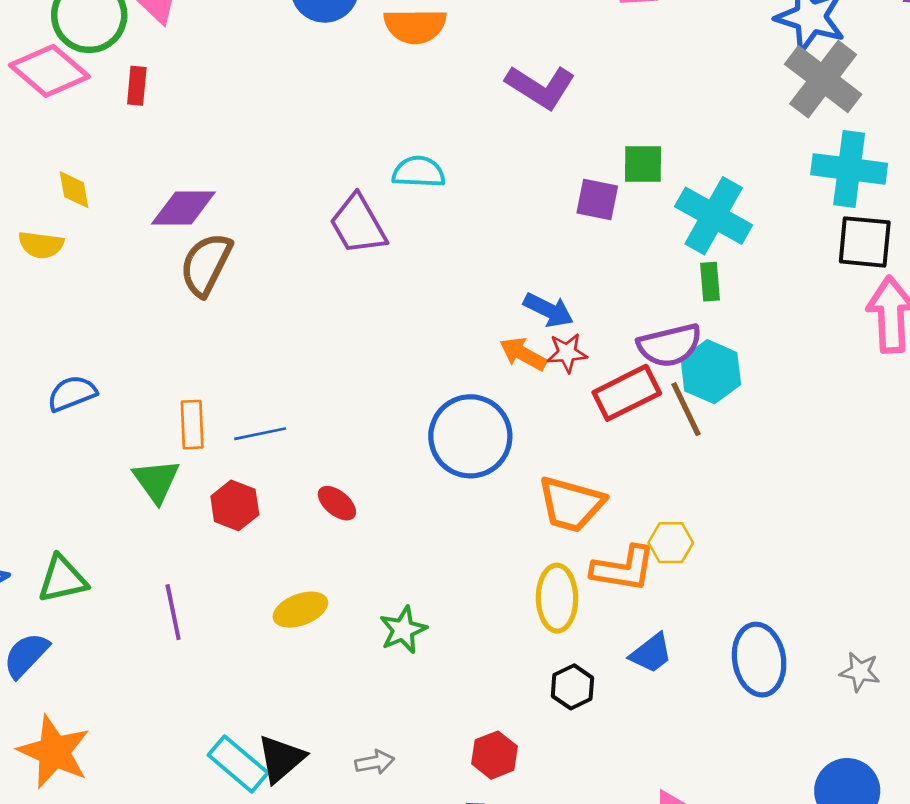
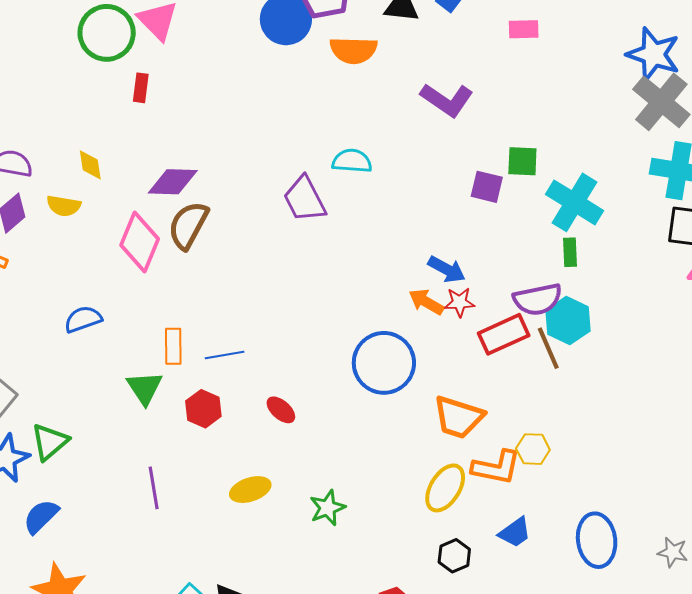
pink diamond: (49, 71) -> (140, 242), moved, turned 70
green triangle: (62, 579) -> (50, 442), moved, turned -30
yellow ellipse: (557, 598) -> (445, 488), turned 30

